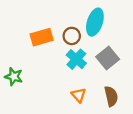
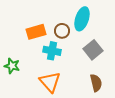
cyan cross: (76, 59) -> (52, 51), moved, turned -30
orange triangle: (79, 95) -> (50, 82), moved, size x1.6

